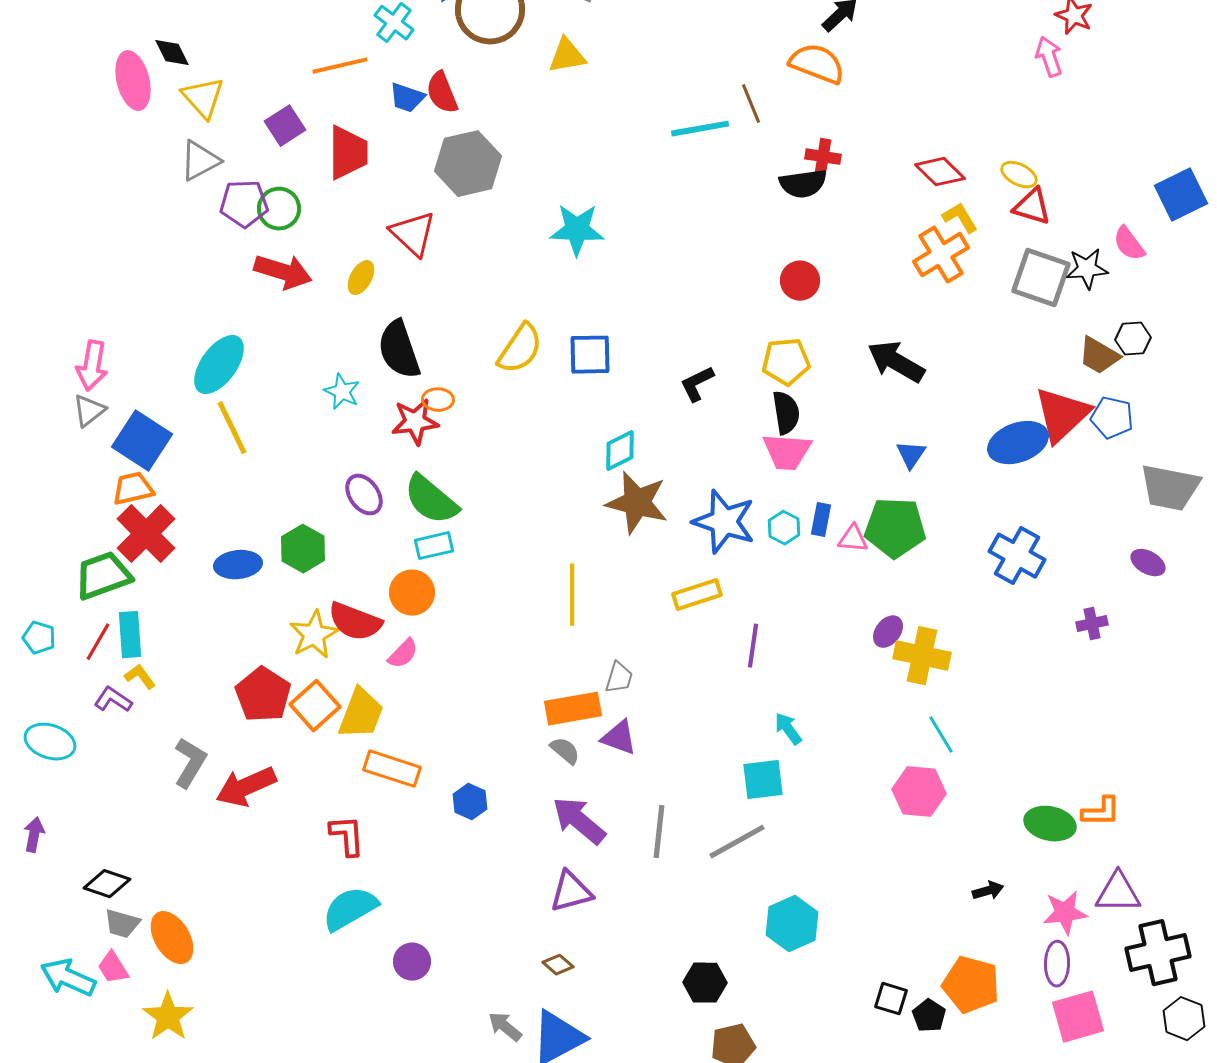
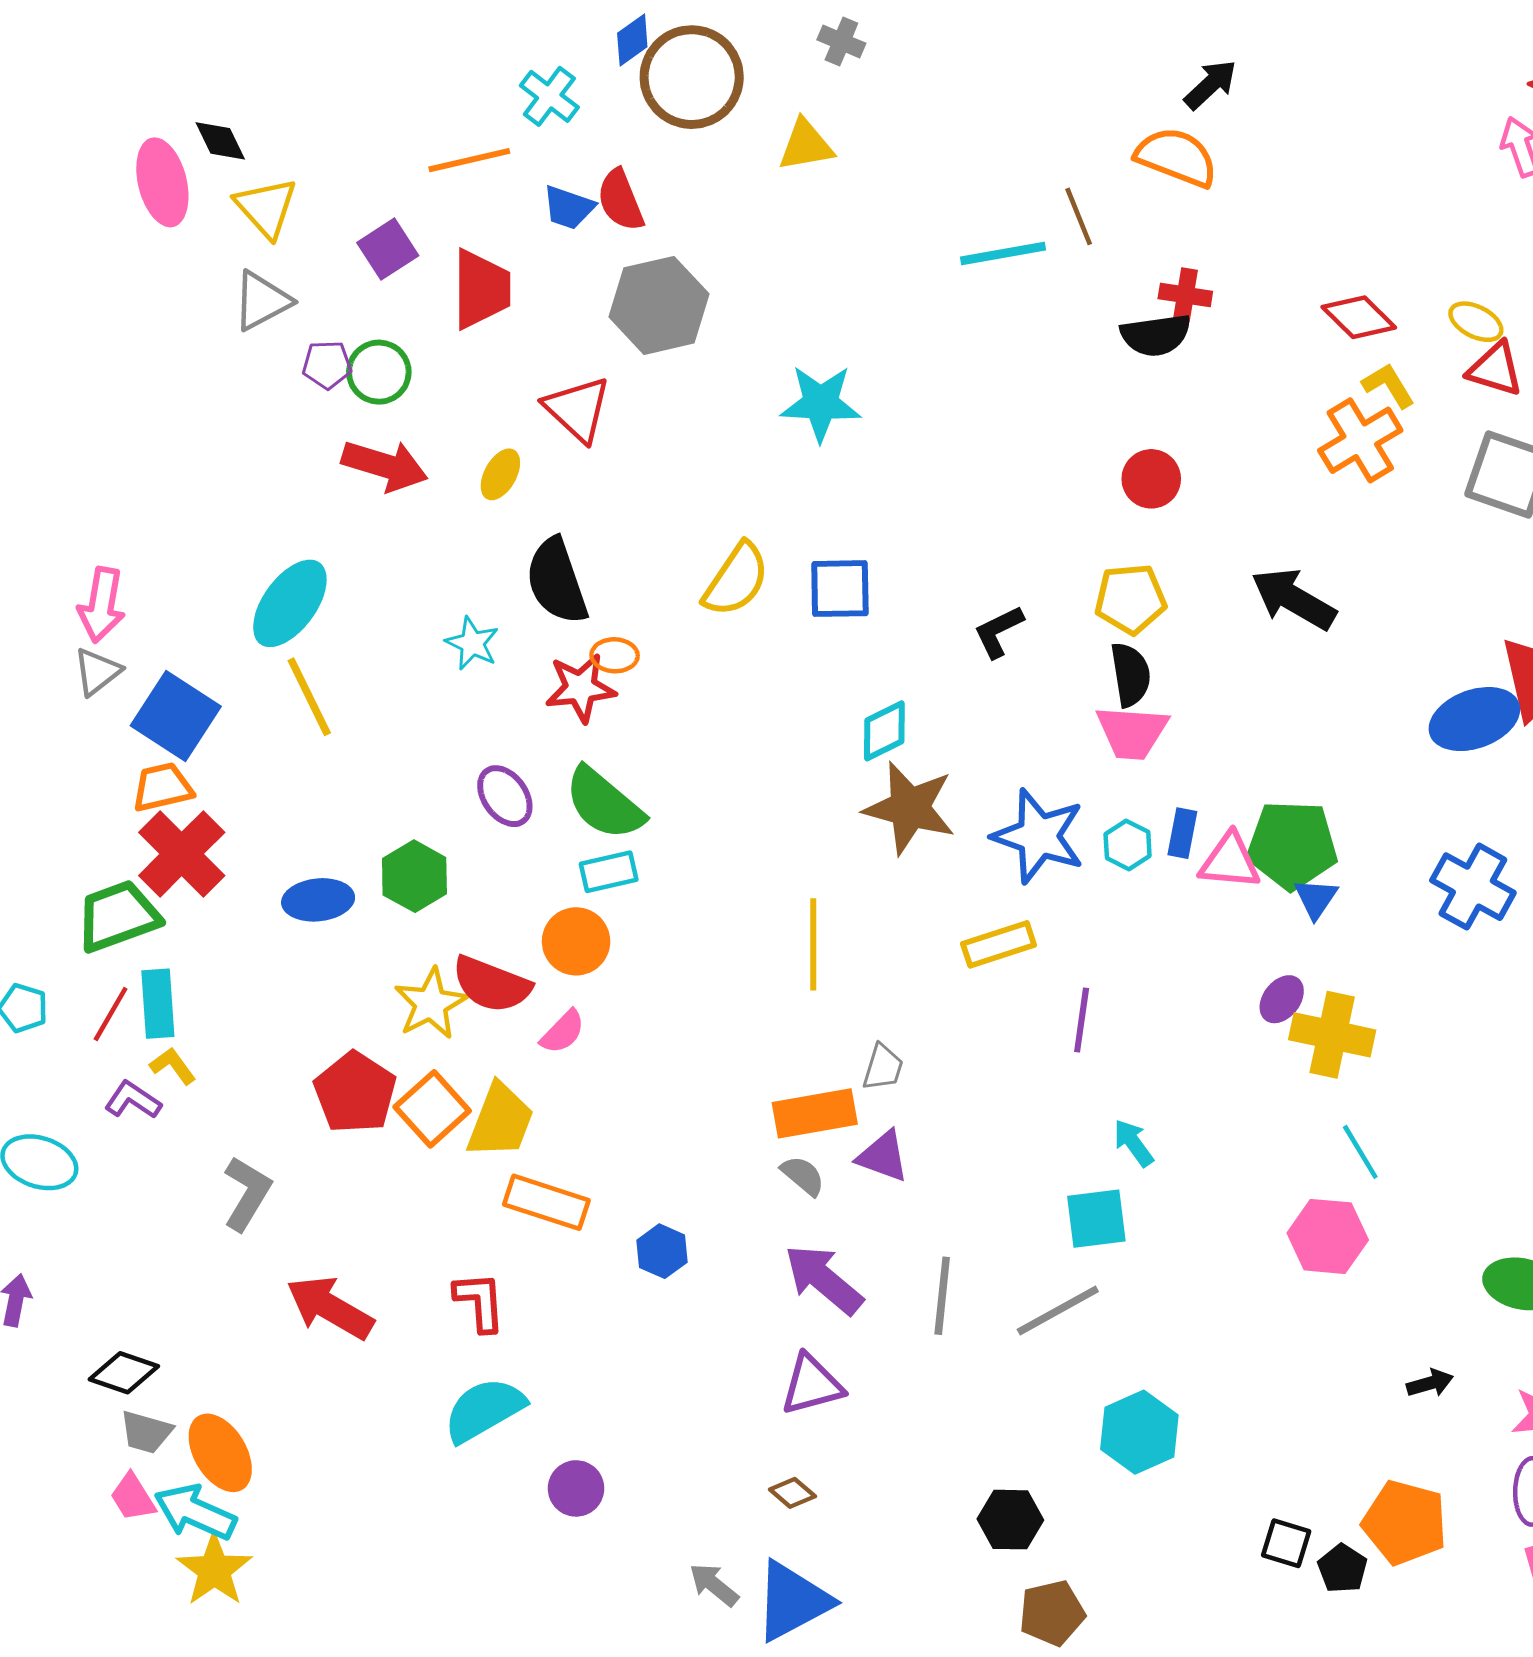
purple pentagon: (244, 204) -> (327, 365), size x0.7
blue triangle: (911, 455) -> (1316, 898), moved
pink triangle: (853, 539) -> (1230, 861), size x1.4
red arrow: (246, 787) -> (330, 1308), moved, turned 54
cyan arrow: (68, 978) -> (195, 1512), moved

